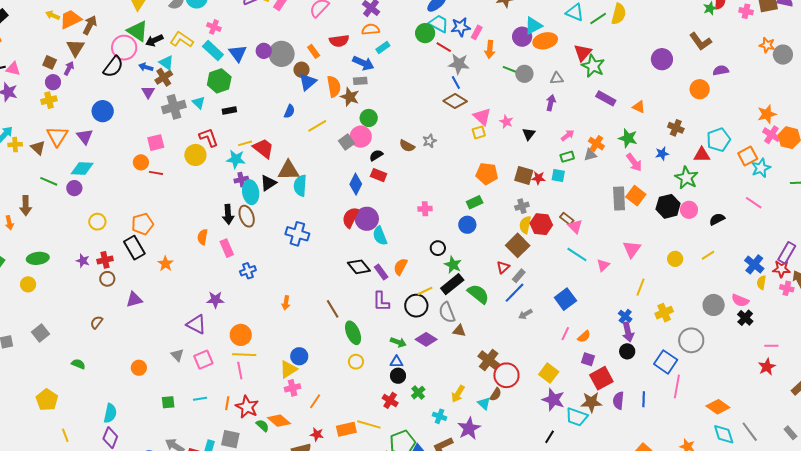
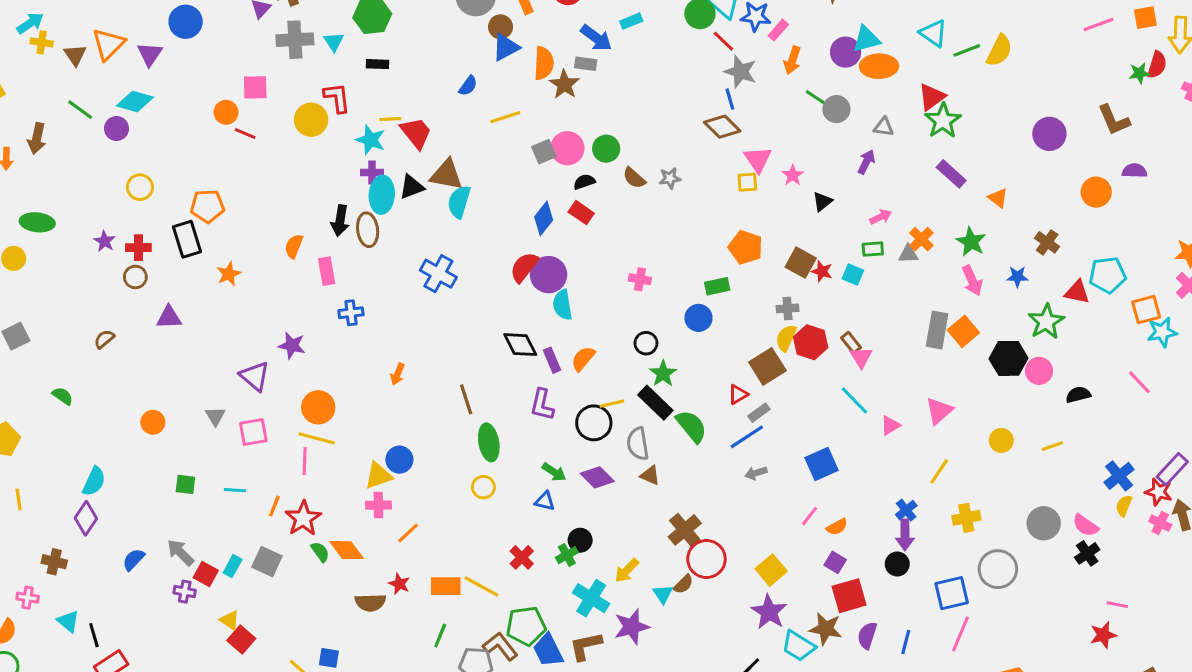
green circle: (369, 118) -> (606, 149), moved
black rectangle: (452, 284) -> (655, 403), turned 70
blue square: (666, 362) -> (952, 593), turned 30
black circle: (398, 376) -> (580, 540), moved
cyan cross: (439, 416) -> (591, 598), size x1.6

